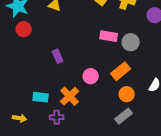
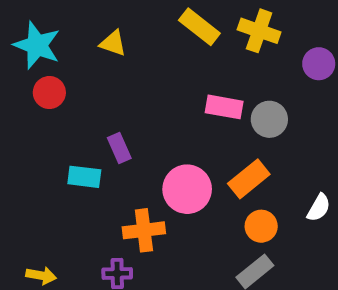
pink circle: (91, 76) -> (187, 189), size x1.5
orange cross: (70, 96) -> (144, 230), turned 36
cyan rectangle: (41, 97) -> (84, 177), moved

